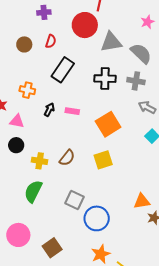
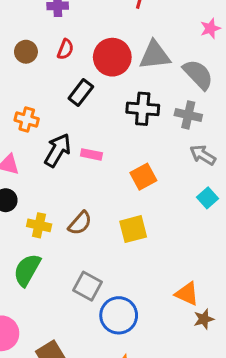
red circle: (85, 25) -> (112, 57), moved
black rectangle: (63, 70) -> (81, 92), size x0.7
black arrow: (49, 110) -> (58, 150), size x1.6
orange square: (108, 124) -> (143, 177), size x0.7
orange triangle: (142, 201) -> (187, 294), turned 30

